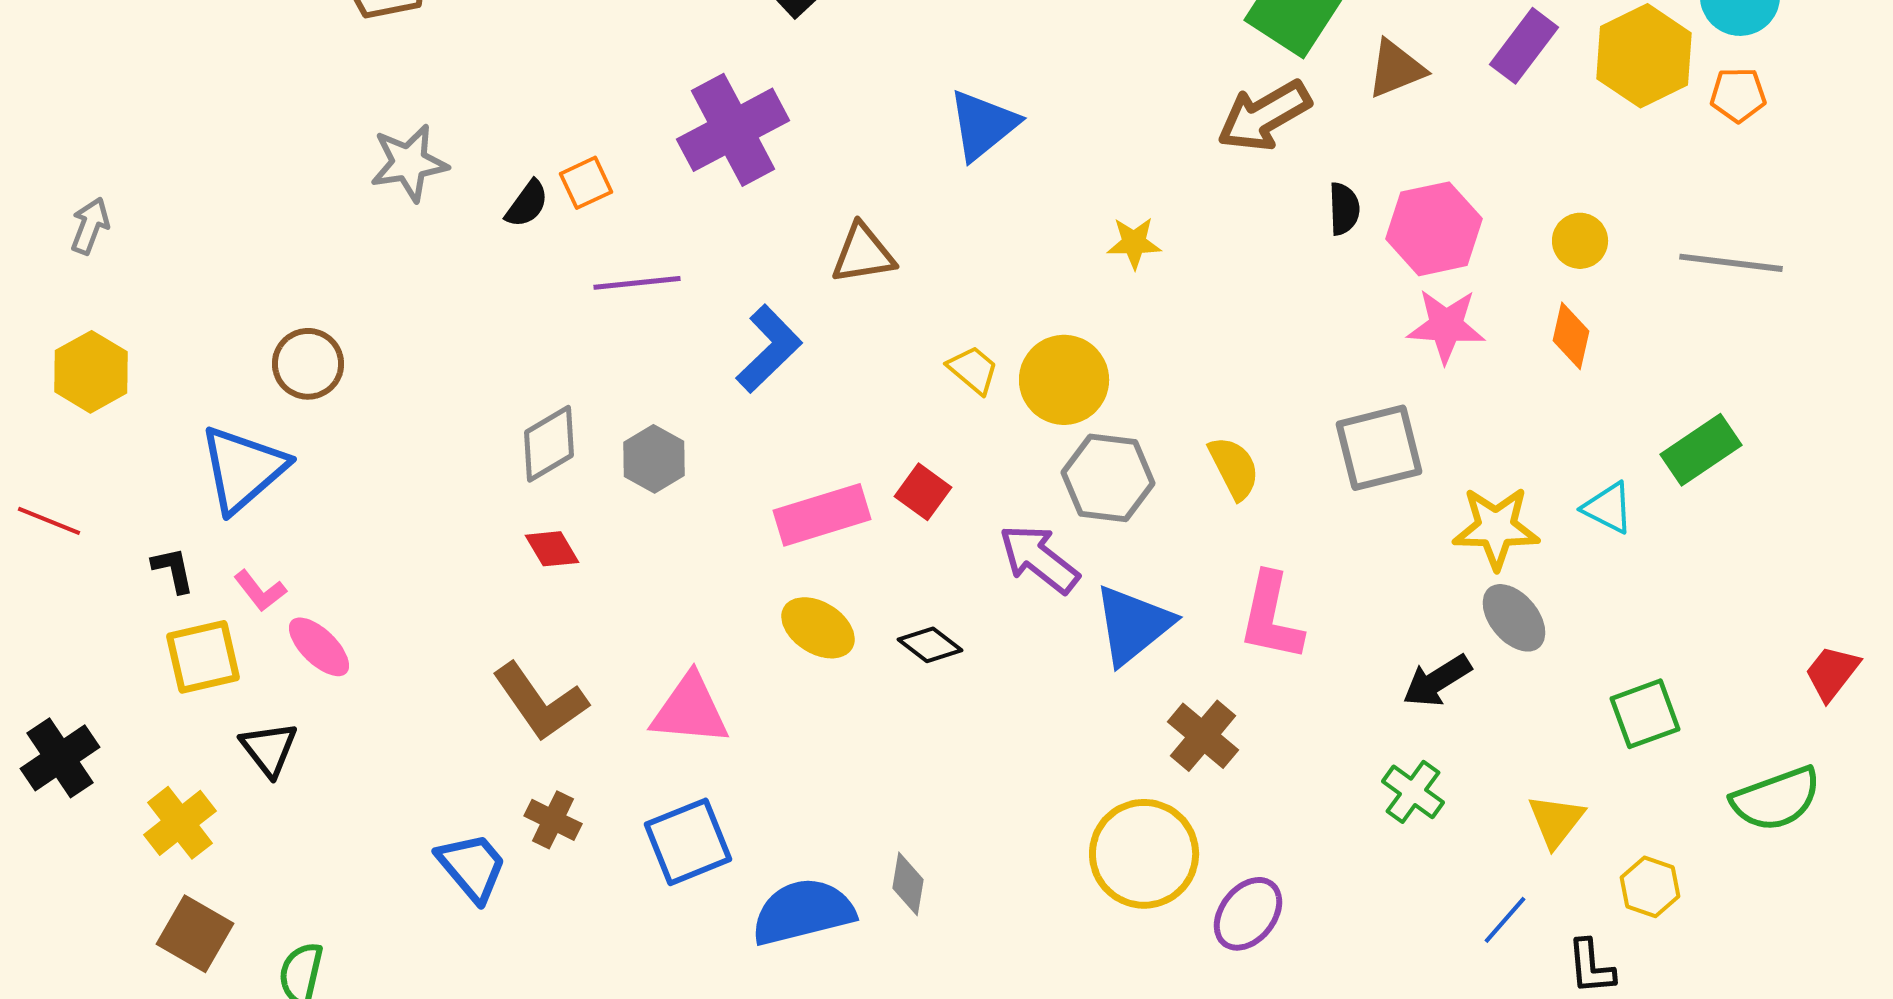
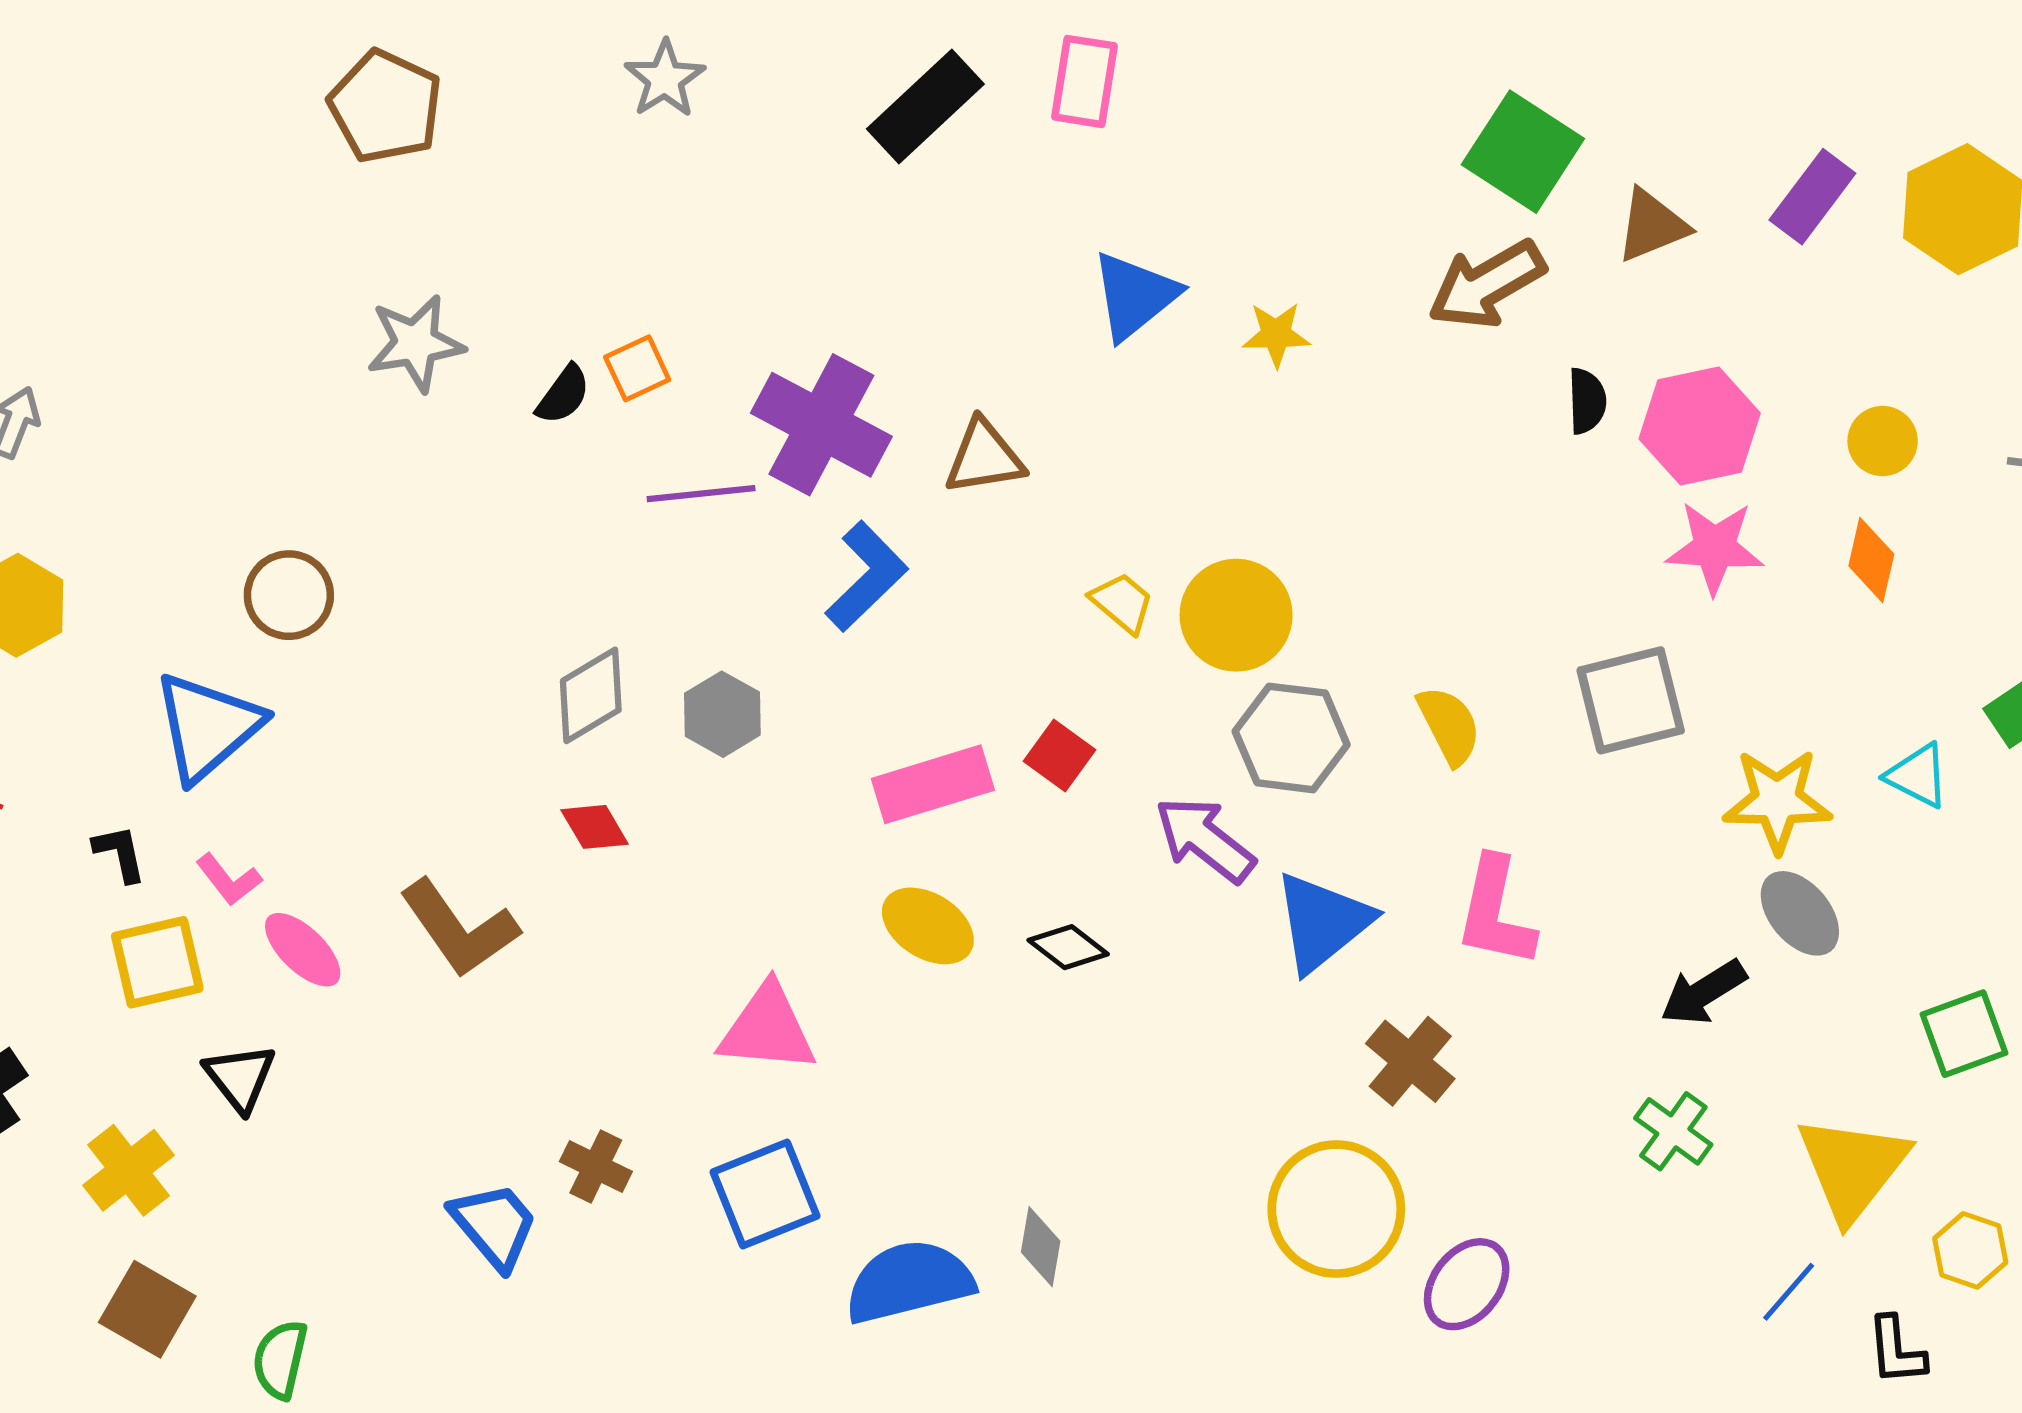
purple cross: (733, 130) -> (821, 425), moved, turned -34
yellow star: (1134, 243) -> (1276, 335), moved
brown L-shape: (540, 702) -> (459, 928), moved
yellow triangle: (1556, 821) -> (1852, 1168), size x1.6

